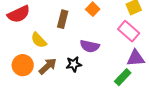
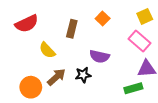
orange circle: (23, 65) -> (31, 87), moved
green rectangle: (123, 77) -> (133, 88), turned 30

